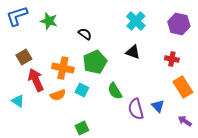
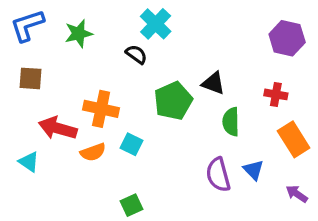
green star: (49, 21) -> (79, 34), turned -30
cyan cross: (136, 21) -> (156, 24), moved
brown square: (24, 57) -> (30, 78), moved, turned 35
green pentagon: (95, 62) -> (173, 101), moved
red arrow: (36, 80) -> (58, 128), turned -50
green semicircle: (115, 91) -> (231, 122), moved, turned 30

